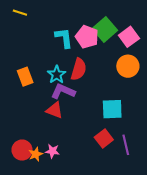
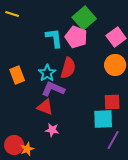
green square: (105, 29) -> (84, 18), moved
cyan square: (112, 109) -> (103, 119), moved
red square: (104, 138) -> (112, 102), moved, turned 36
purple line: (126, 145) -> (113, 140), turned 42
pink star: (52, 151) -> (52, 130), moved

